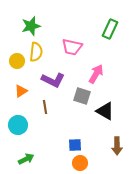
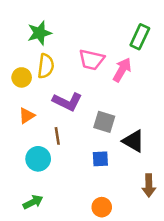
pink arrow: (96, 74) -> (122, 70), moved
cyan circle: (18, 125) -> (38, 159), moved
blue square: (75, 145) -> (100, 159), moved

